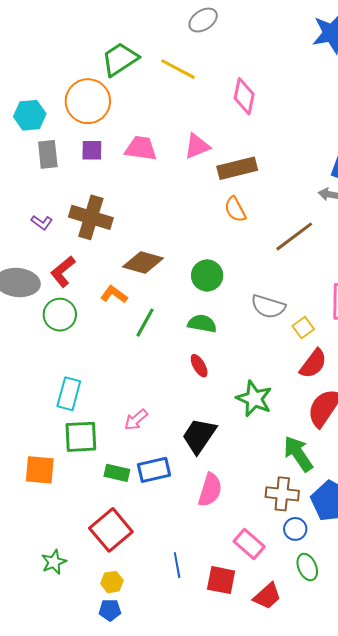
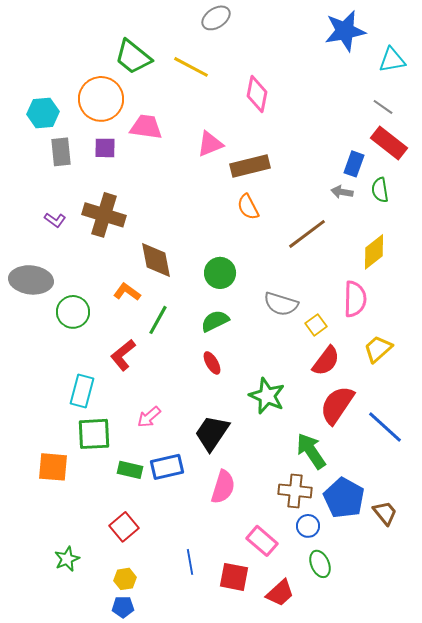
green trapezoid: (120, 59) -> (133, 57), turned -108
pink trapezoid: (141, 148) -> (146, 127), moved
brown diamond: (143, 262) -> (156, 260), turned 63
red L-shape: (63, 271) -> (123, 355), moved
green semicircle: (202, 324) -> (215, 321), turned -36
red square: (111, 530) -> (124, 527), size x0.7

